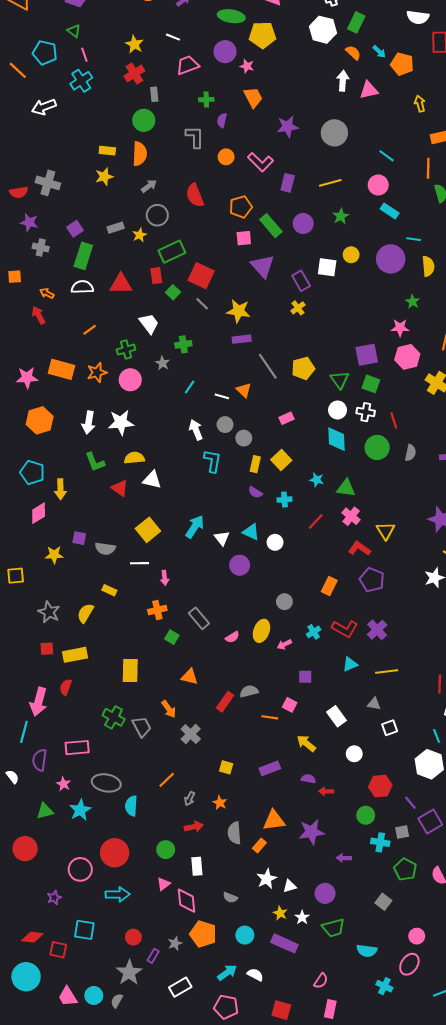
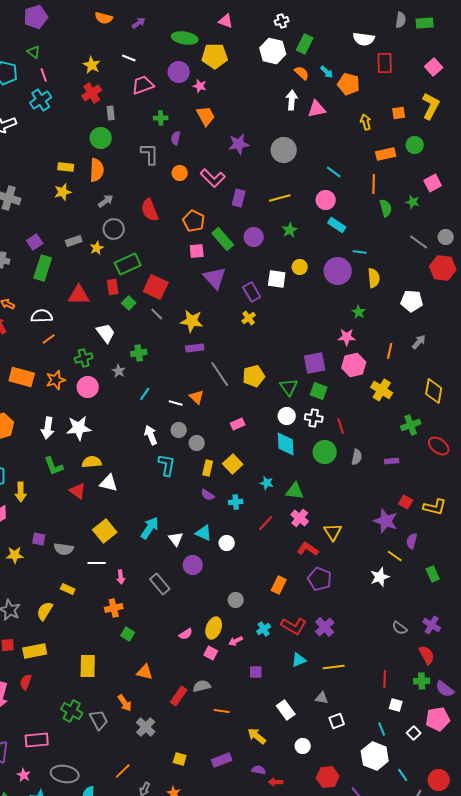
orange pentagon: (241, 207) -> (194, 221), turned -30
white semicircle: (82, 287) -> (42, 316), moved
gray rectangle: (199, 618) -> (160, 584), moved
pink square: (290, 705) -> (211, 653), moved

